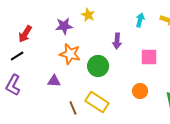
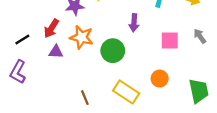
red arrow: (25, 34) -> (51, 28), moved
purple triangle: (54, 81) -> (56, 52), moved
yellow rectangle: (97, 102) -> (126, 92), moved

